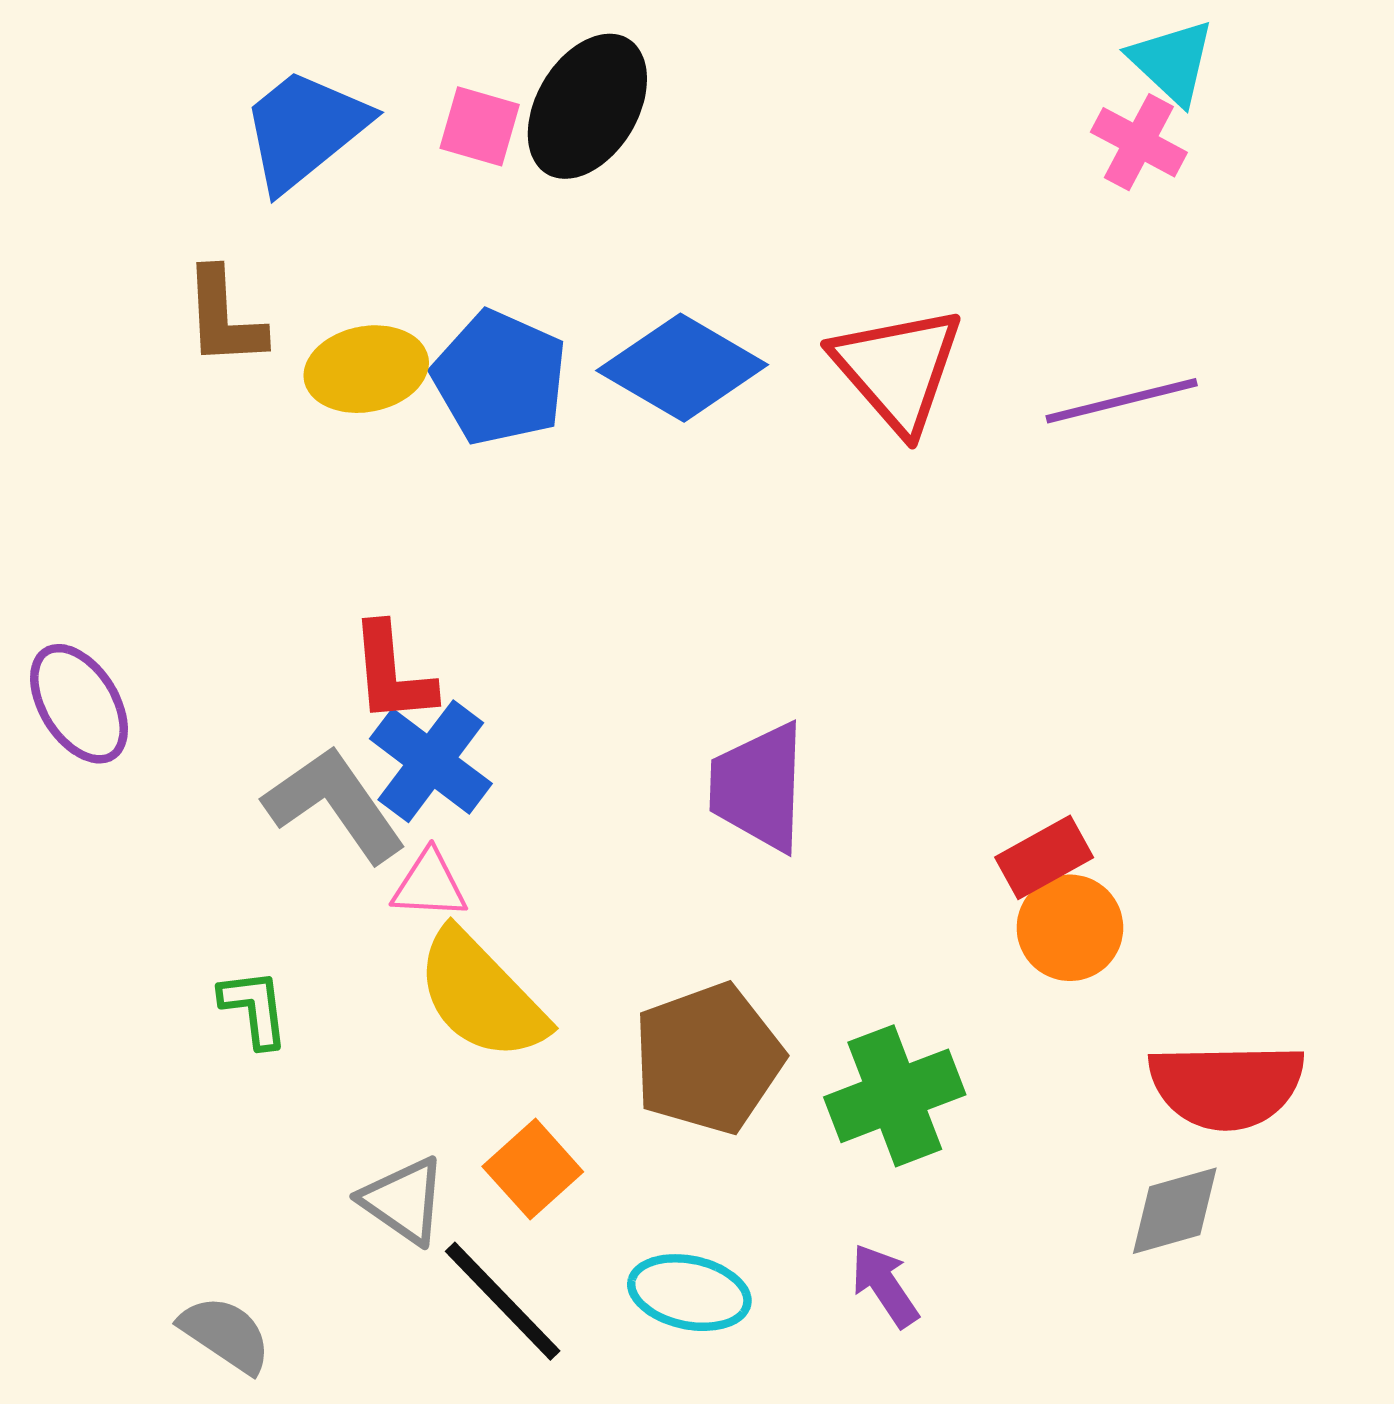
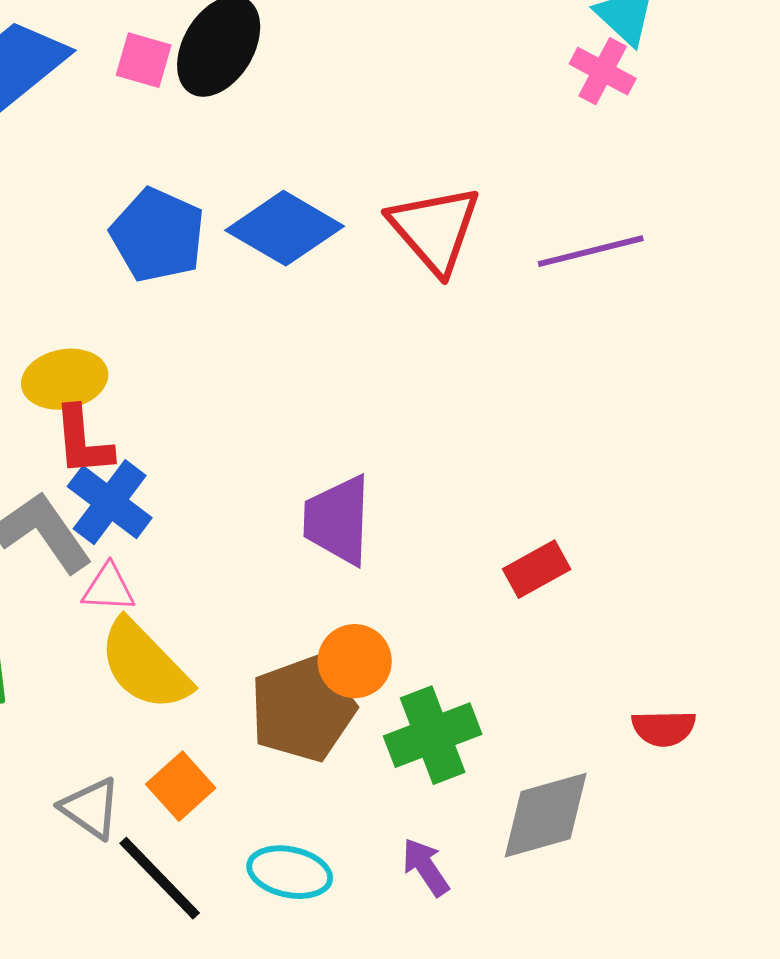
yellow ellipse: (366, 369) -> (65, 379), moved
orange circle: (1070, 928) -> (355, 661), moved
red semicircle: (1227, 1086) -> (664, 728), size x0.6
gray diamond: (1175, 1211) -> (546, 815), moved, size x1.4

